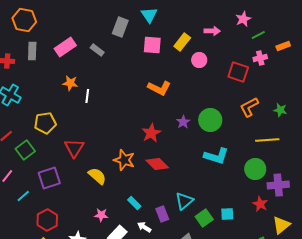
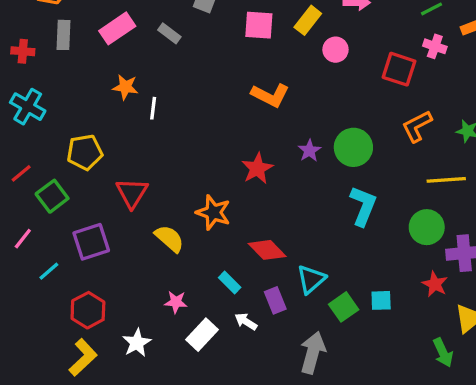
pink cross: (260, 58) -> (435, 46), turned 32
cyan L-shape: (216, 156) -> (363, 206), turned -85
red diamond: (157, 164) -> (267, 250), moved

